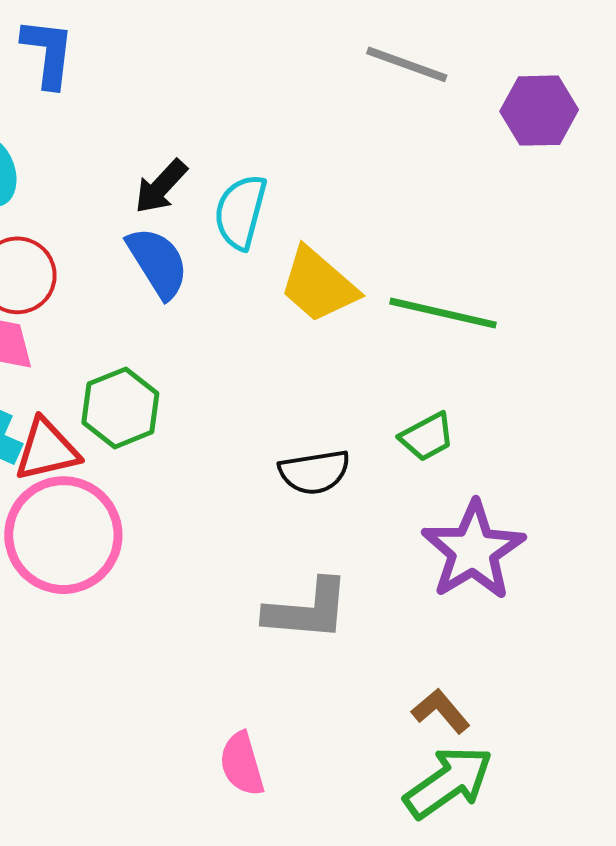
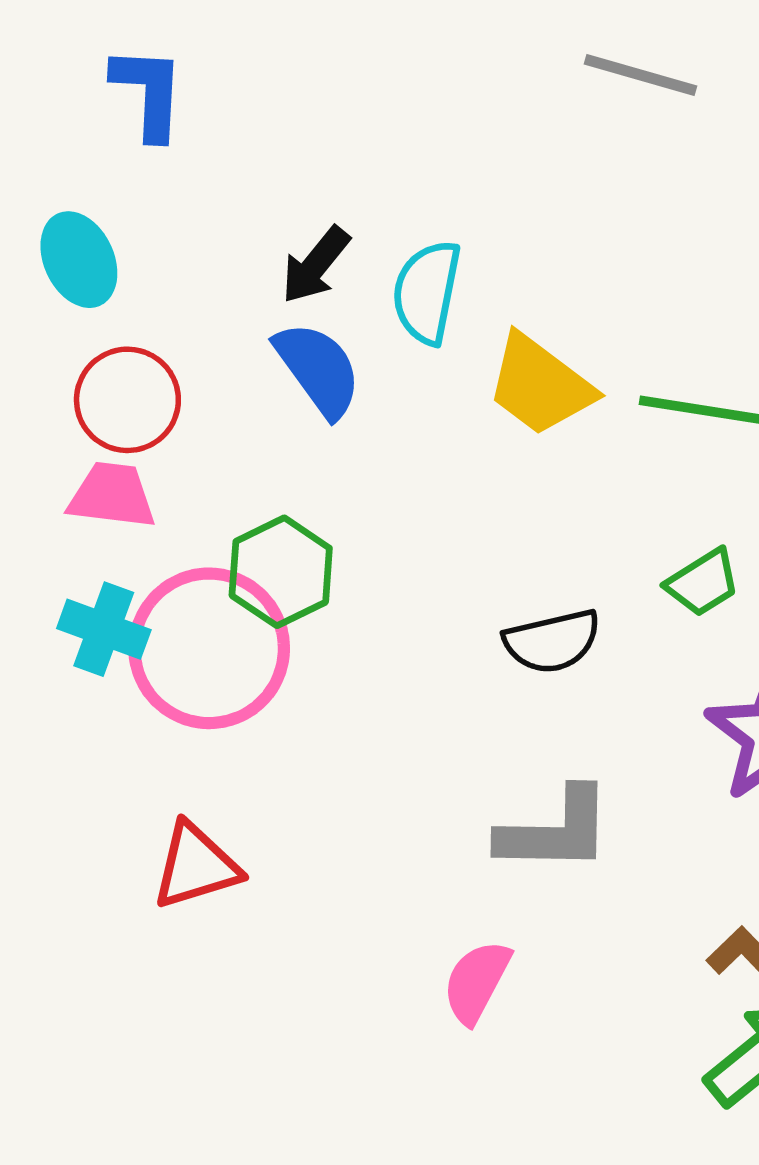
red triangle: (47, 450) -> (196, 866), moved
pink circle: (63, 535) -> (209, 648), moved
pink semicircle: (242, 764) -> (477, 982), moved, turned 48

